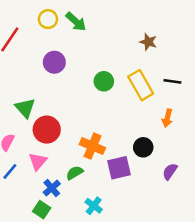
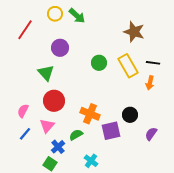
brown star: (148, 42) -> (134, 32), size x1.5
green triangle: (25, 108) -> (46, 73), moved
orange arrow: (167, 118) -> (150, 83), moved

